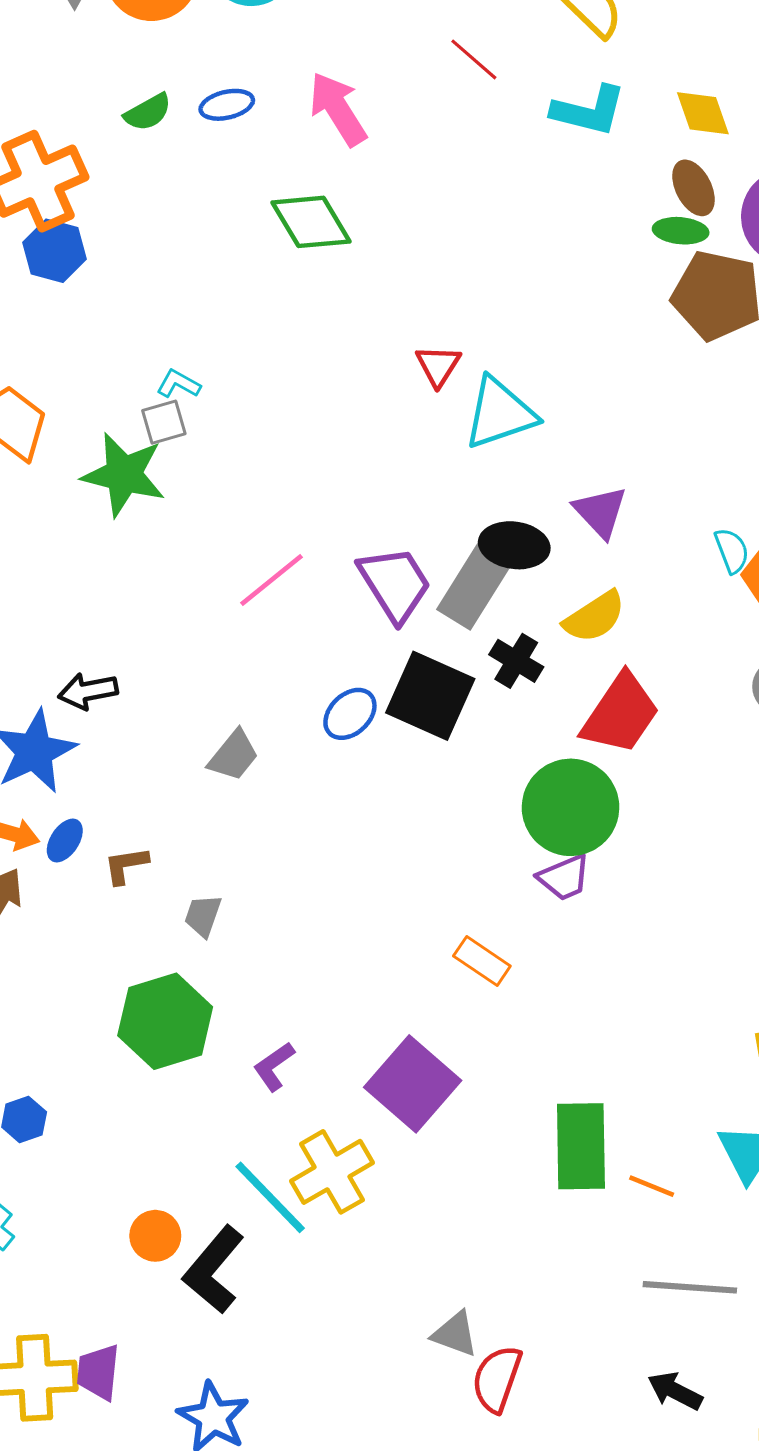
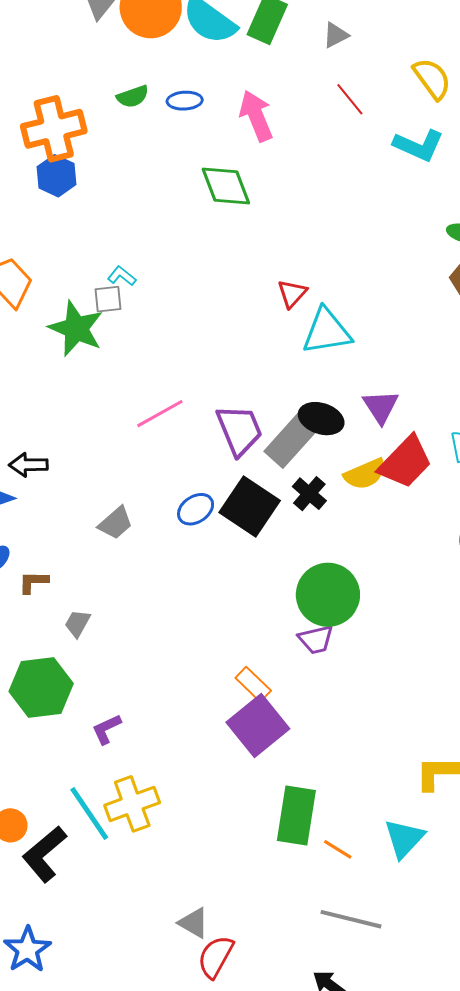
red trapezoid: (621, 714) -> (405, 462), moved
purple square: (413, 1084) -> (258, 725), moved

